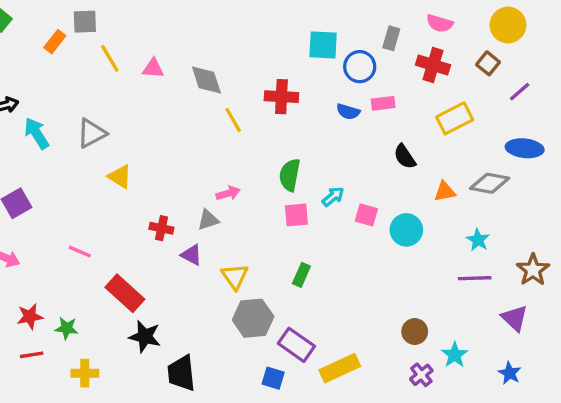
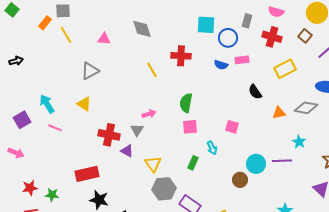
yellow line: (110, 58) -> (66, 35), moved
gray diamond: (206, 80) -> (142, 29), moved
cyan arrow: (37, 133) -> (47, 104), moved
gray triangle: (92, 133) -> (90, 71), moved
cyan arrow: (333, 197) -> (212, 148), moved, turned 104
gray triangle: (208, 220) -> (137, 130), turned -40
red cross: (161, 228) -> (109, 135), size x1.5
cyan circle: (406, 230) -> (256, 164), moved
pink line: (80, 252) -> (55, 128), moved
purple line: (475, 278) -> (282, 161), moved
red rectangle: (125, 293) -> (87, 174), turned -55
brown circle: (415, 331) -> (240, 180), moved

